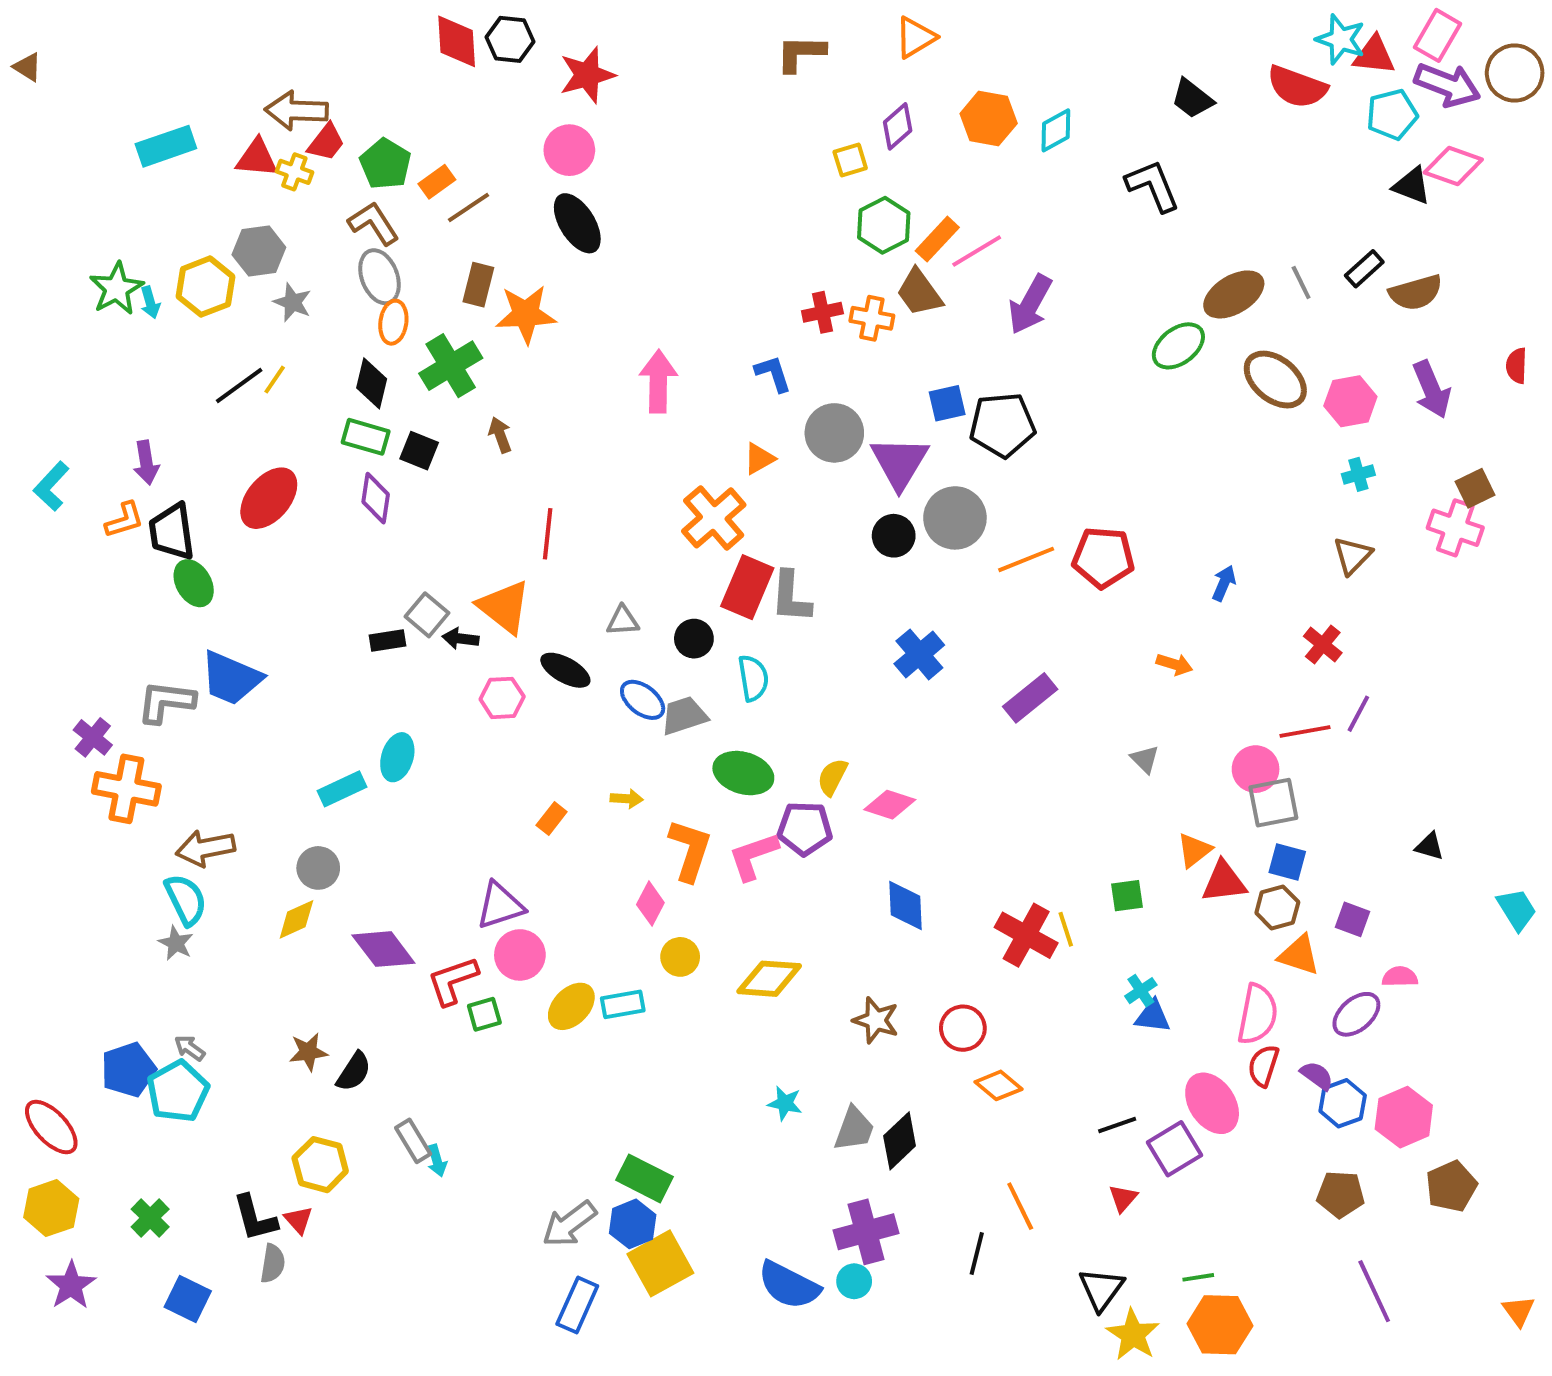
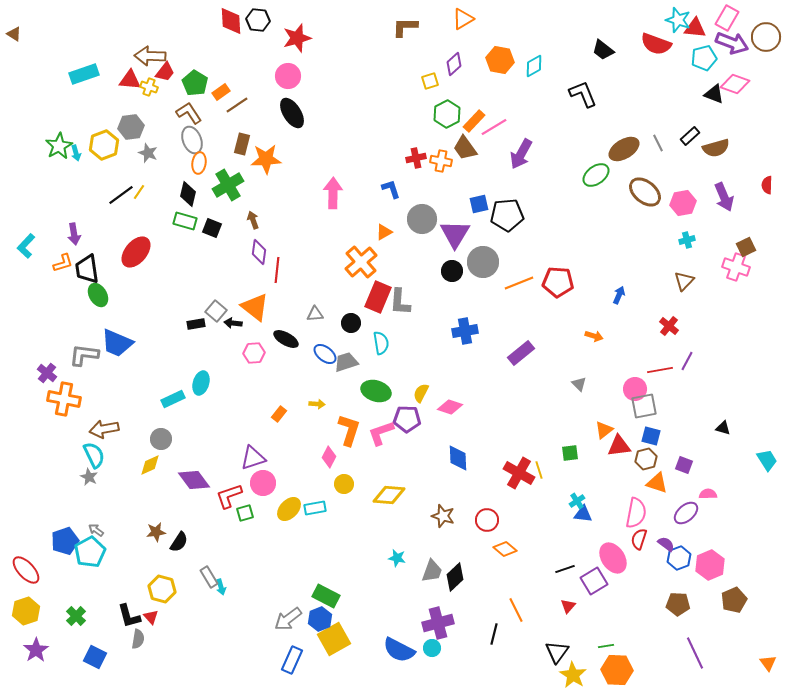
purple diamond: (376, 498) -> (259, 252), moved
blue cross: (919, 654) -> (465, 331), turned 30

